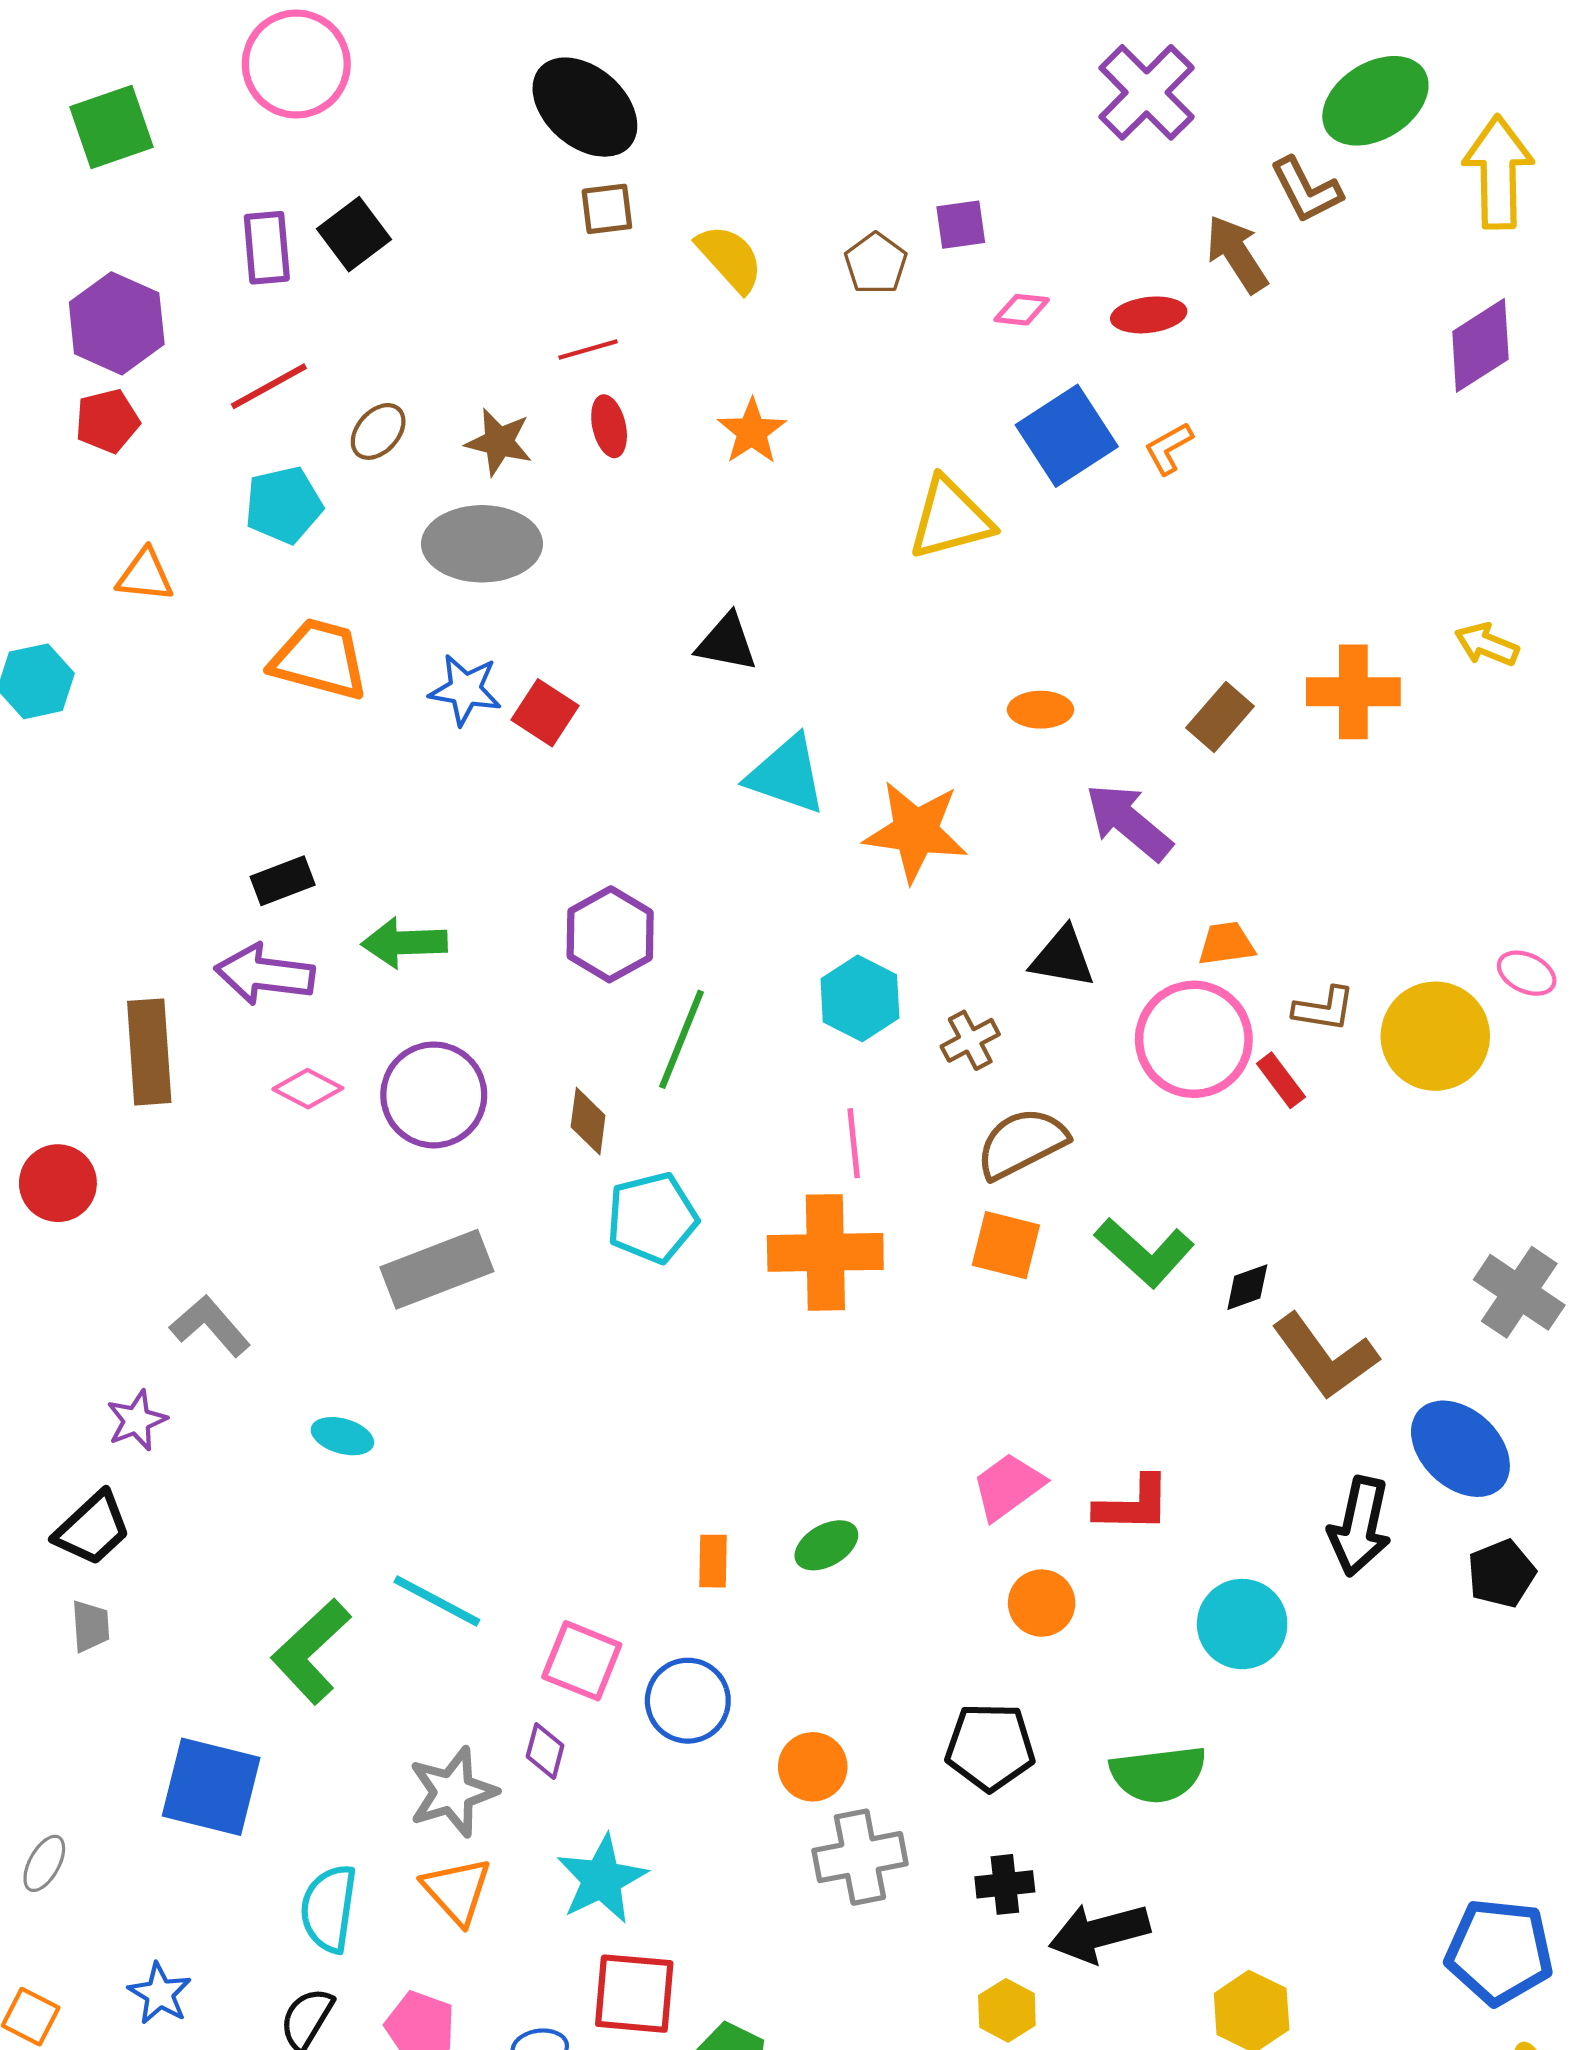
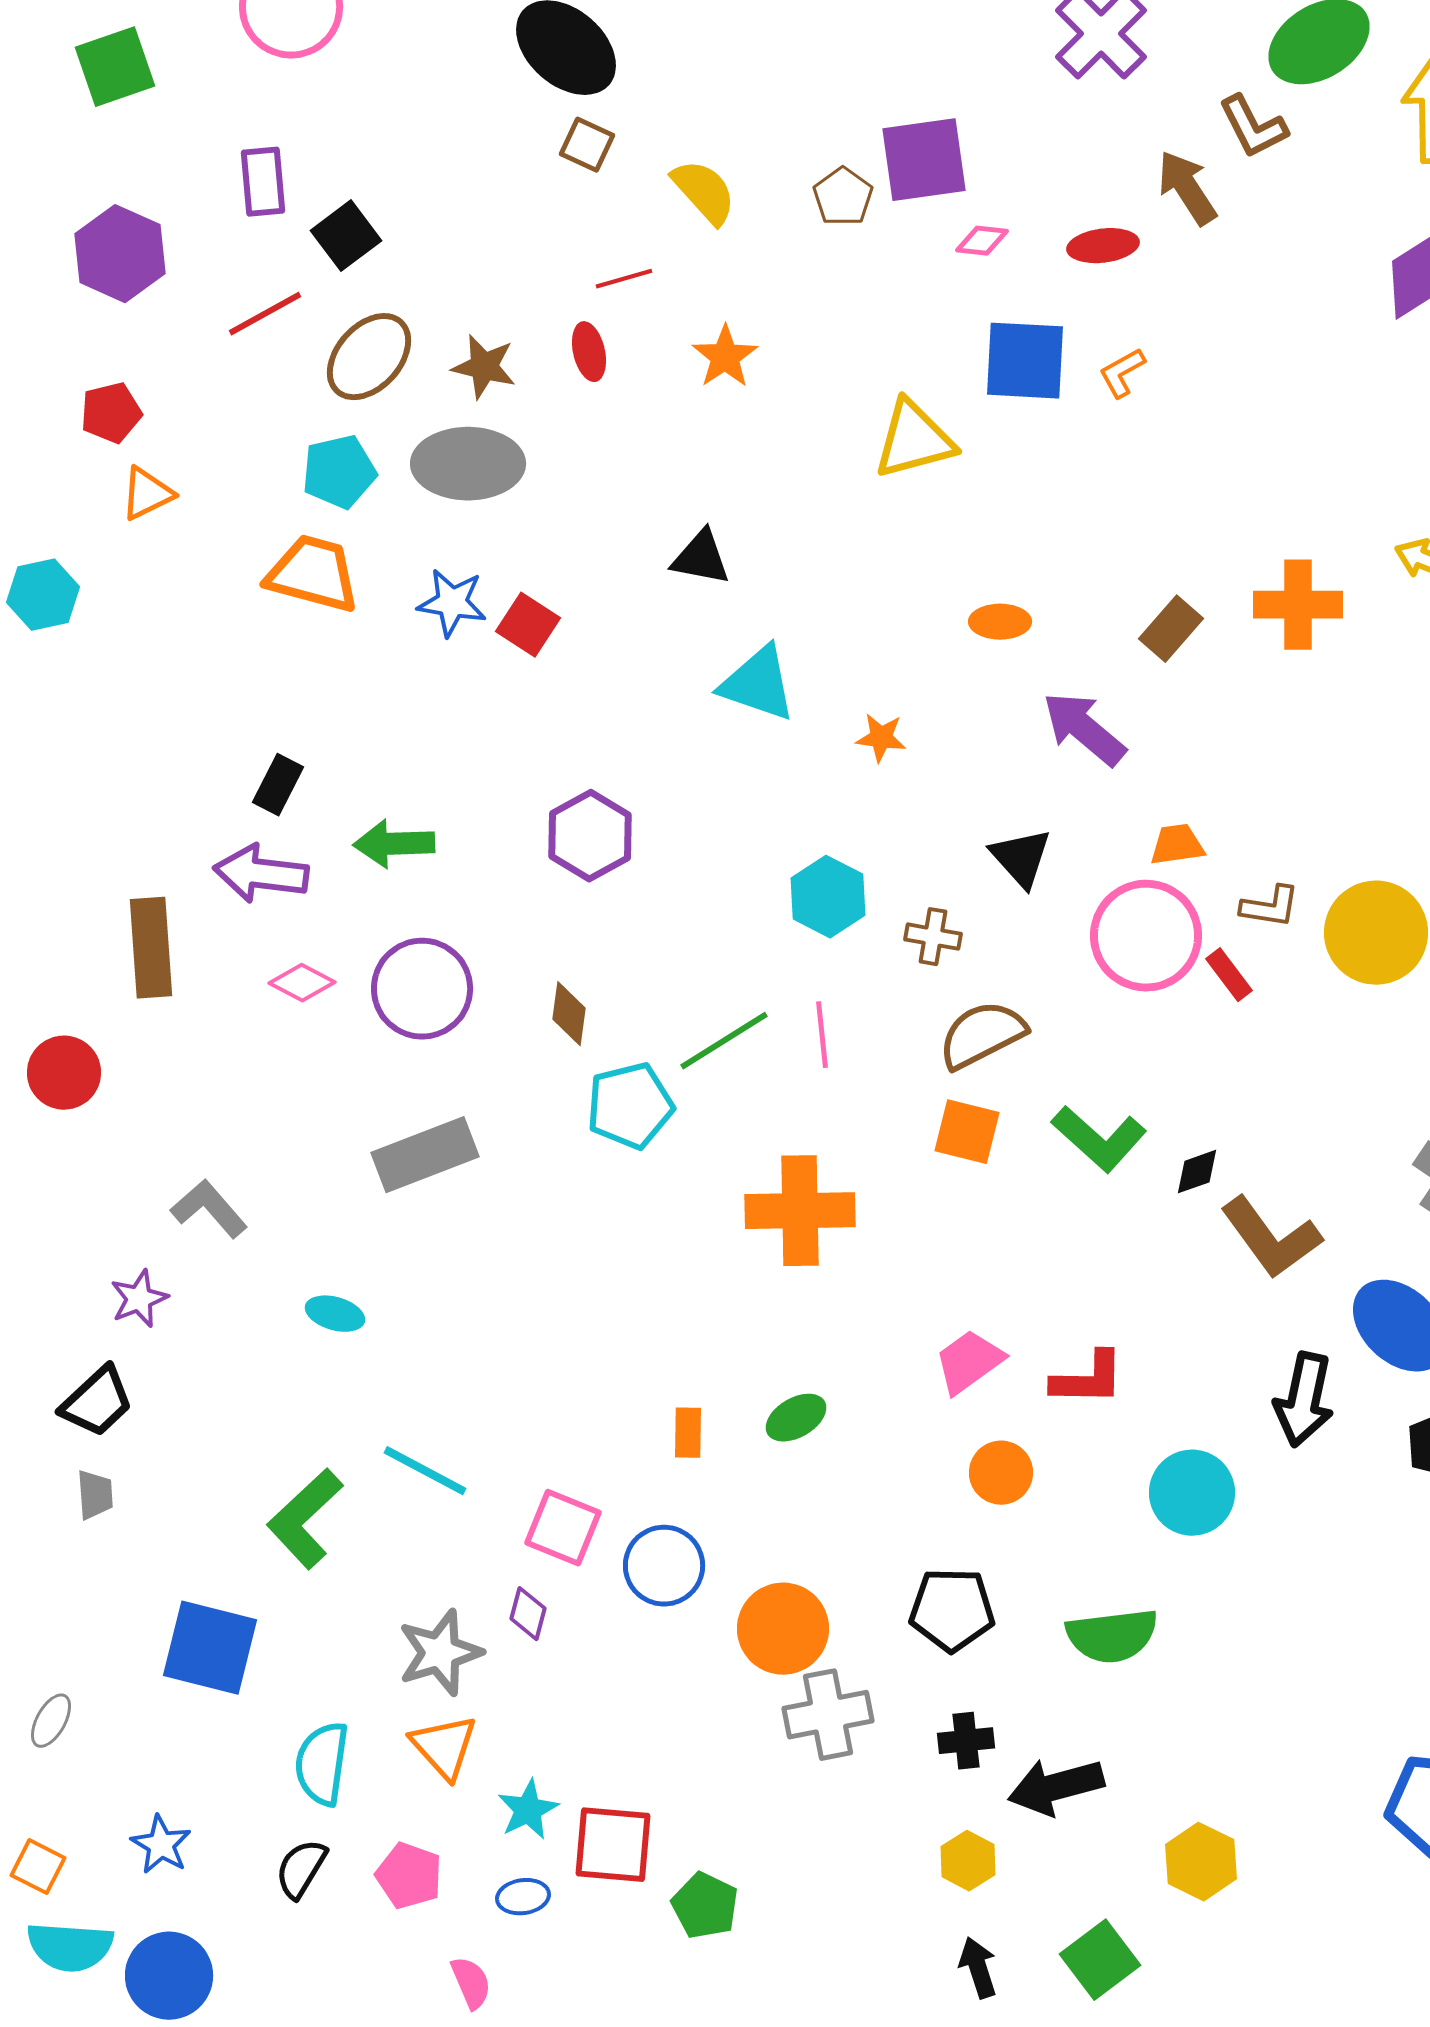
brown square: (607, 209) -> (587, 145), turned 32
purple square: (961, 225) -> (924, 160), size x1.8
black square: (354, 234) -> (346, 236), moved
red line: (588, 350) -> (624, 279), moved
red pentagon: (107, 421) -> (111, 413), moved
brown ellipse: (378, 431) -> (369, 357), size x1.6
blue square: (1067, 436) -> (1025, 361), turned 36
cyan pentagon: (284, 505) -> (339, 472), moved
orange triangle: (145, 575) -> (147, 494), turned -32
orange star: (916, 831) -> (881, 738), size x0.5
black rectangle: (283, 881) -> (278, 785), turned -42
black triangle: (1063, 957) -> (1021, 858), turned 38
green line: (682, 1039) -> (724, 1041), moved, turned 36
brown cross: (970, 1040) -> (933, 937), turned 38
orange cross: (825, 1252) -> (800, 1211), moved
orange circle: (813, 1767) -> (783, 1629), size x1.4
cyan star: (602, 1879) -> (528, 1810), moved, size x0.7

